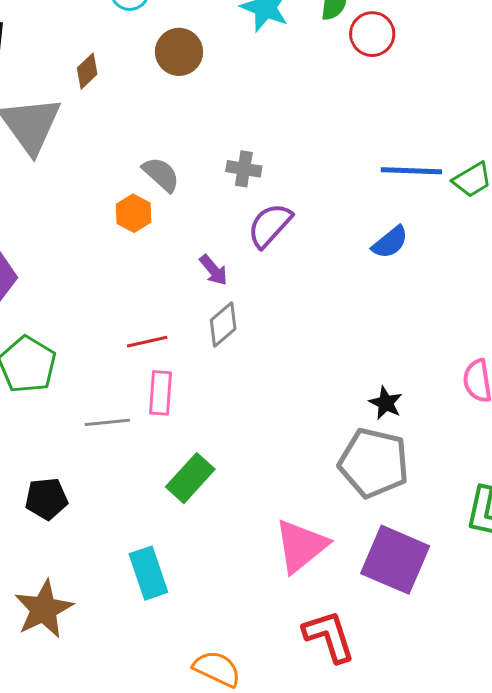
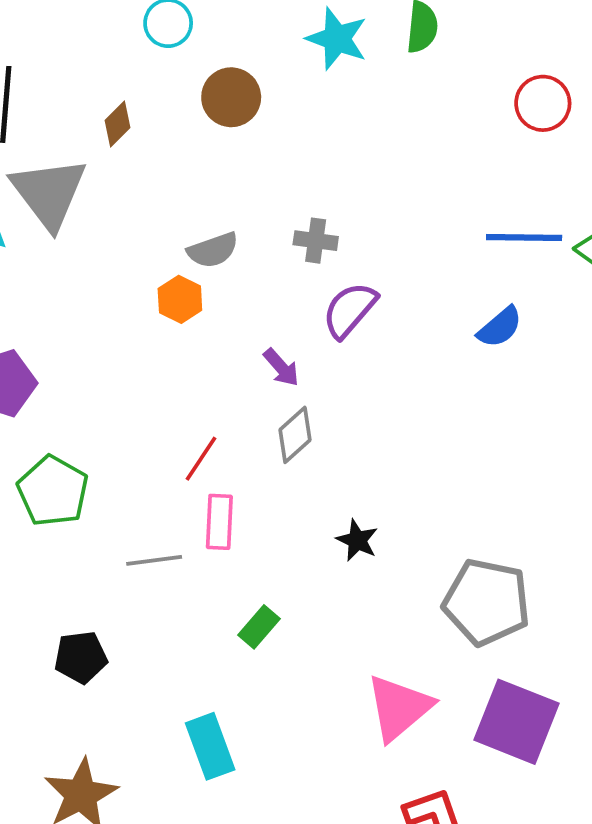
red circle: (372, 34) -> (543, 103), moved
gray semicircle: (161, 174) -> (213, 250), turned 120
red line: (147, 342) -> (201, 459), turned -42
black star: (386, 403) -> (357, 540), moved
green rectangle: (190, 478) -> (259, 627), size x0.7

